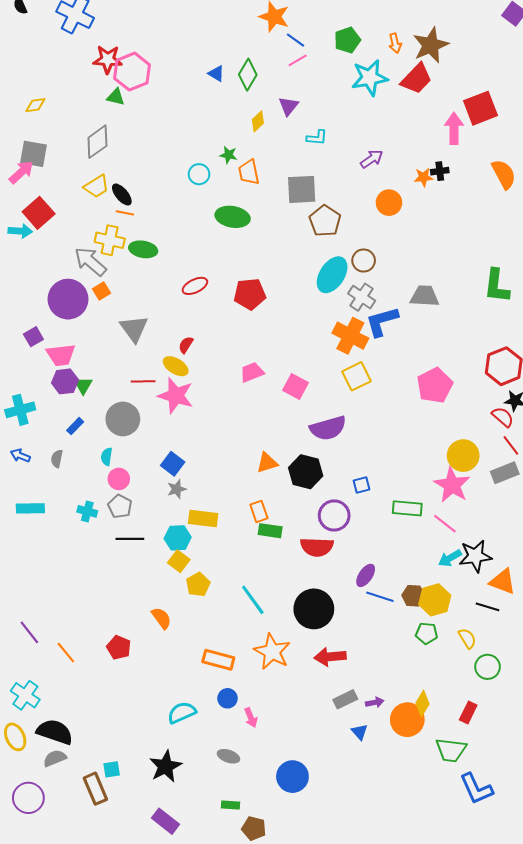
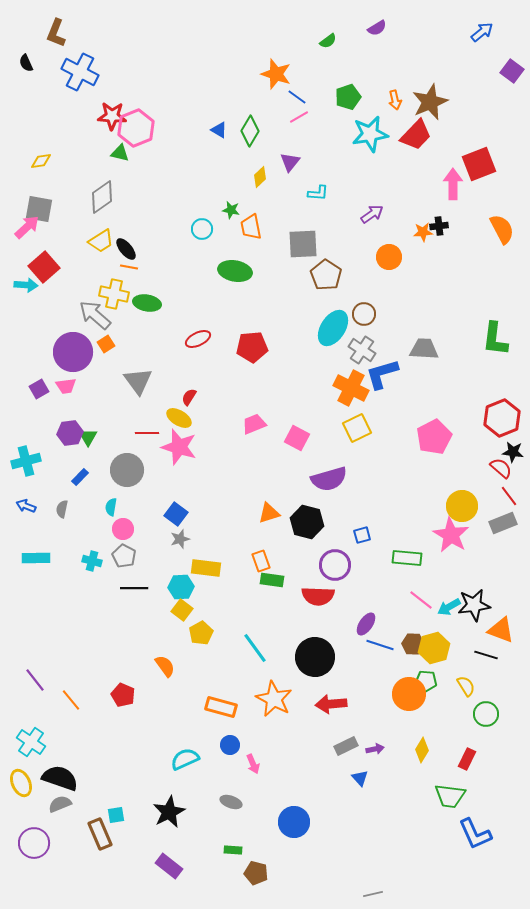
pink trapezoid: (61, 355) -> (66, 386), moved, size x0.7
pink line: (445, 524) -> (421, 600), moved
orange circle: (407, 720) -> (409, 694), moved

